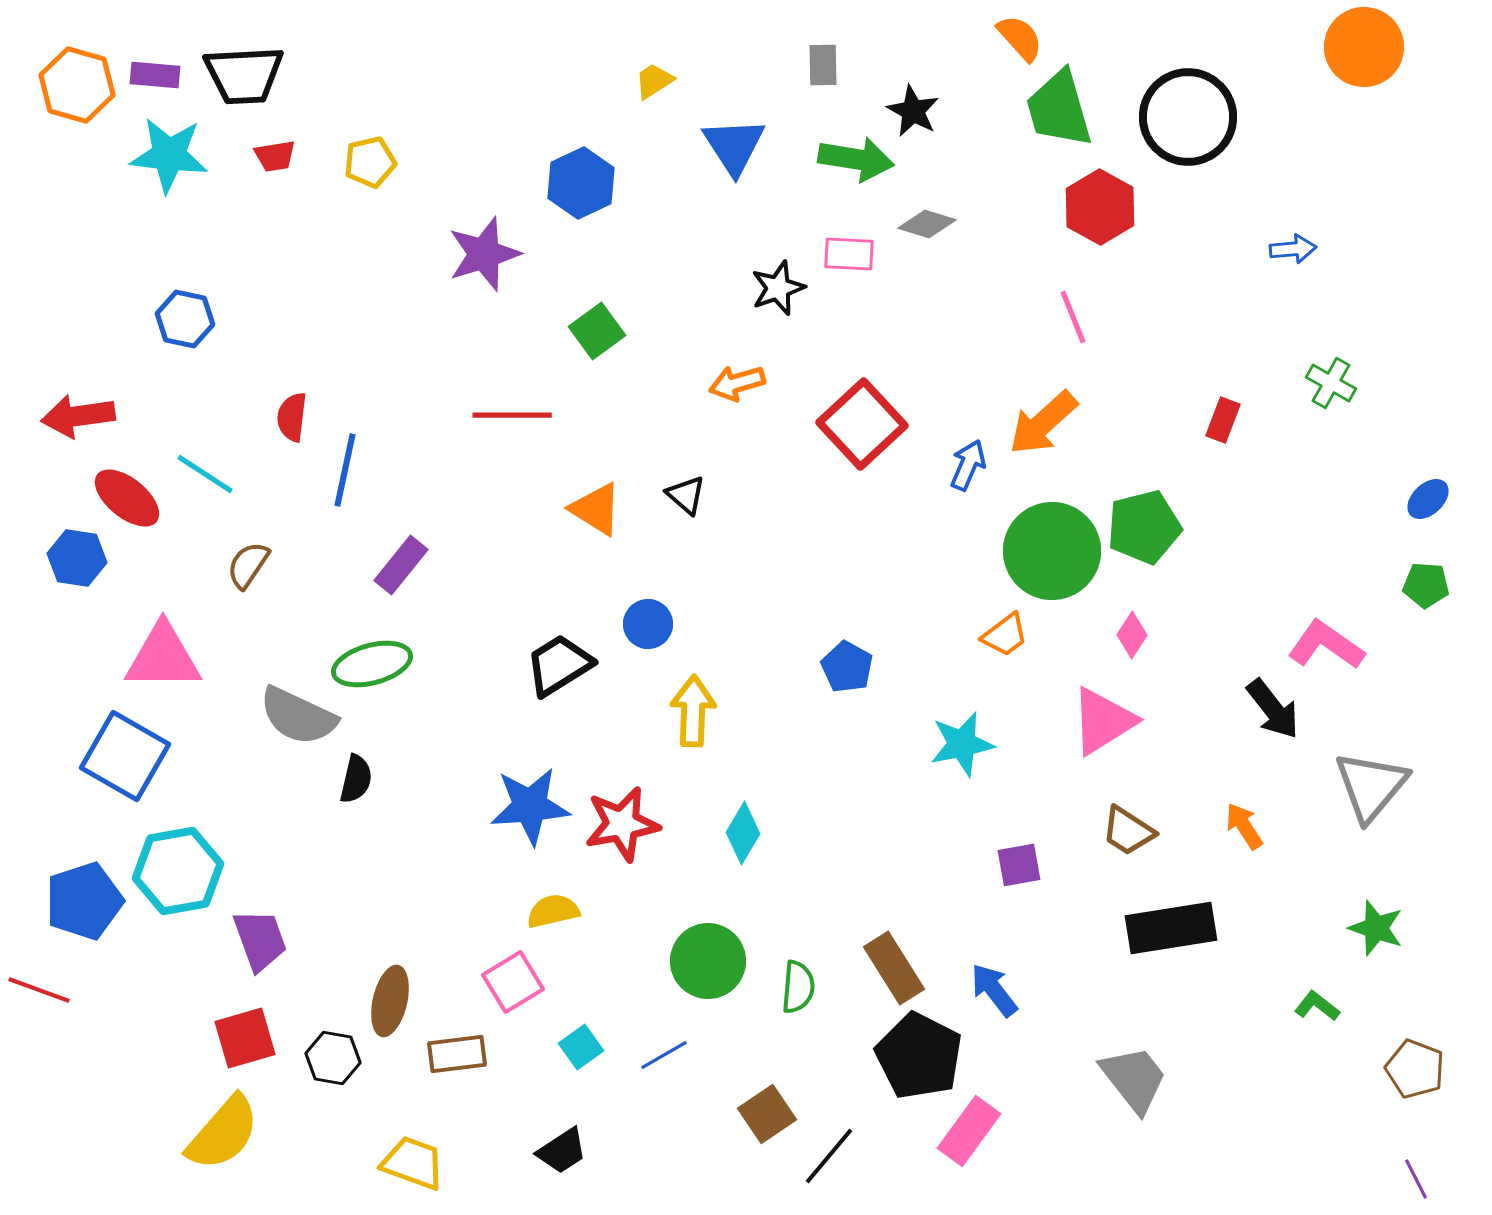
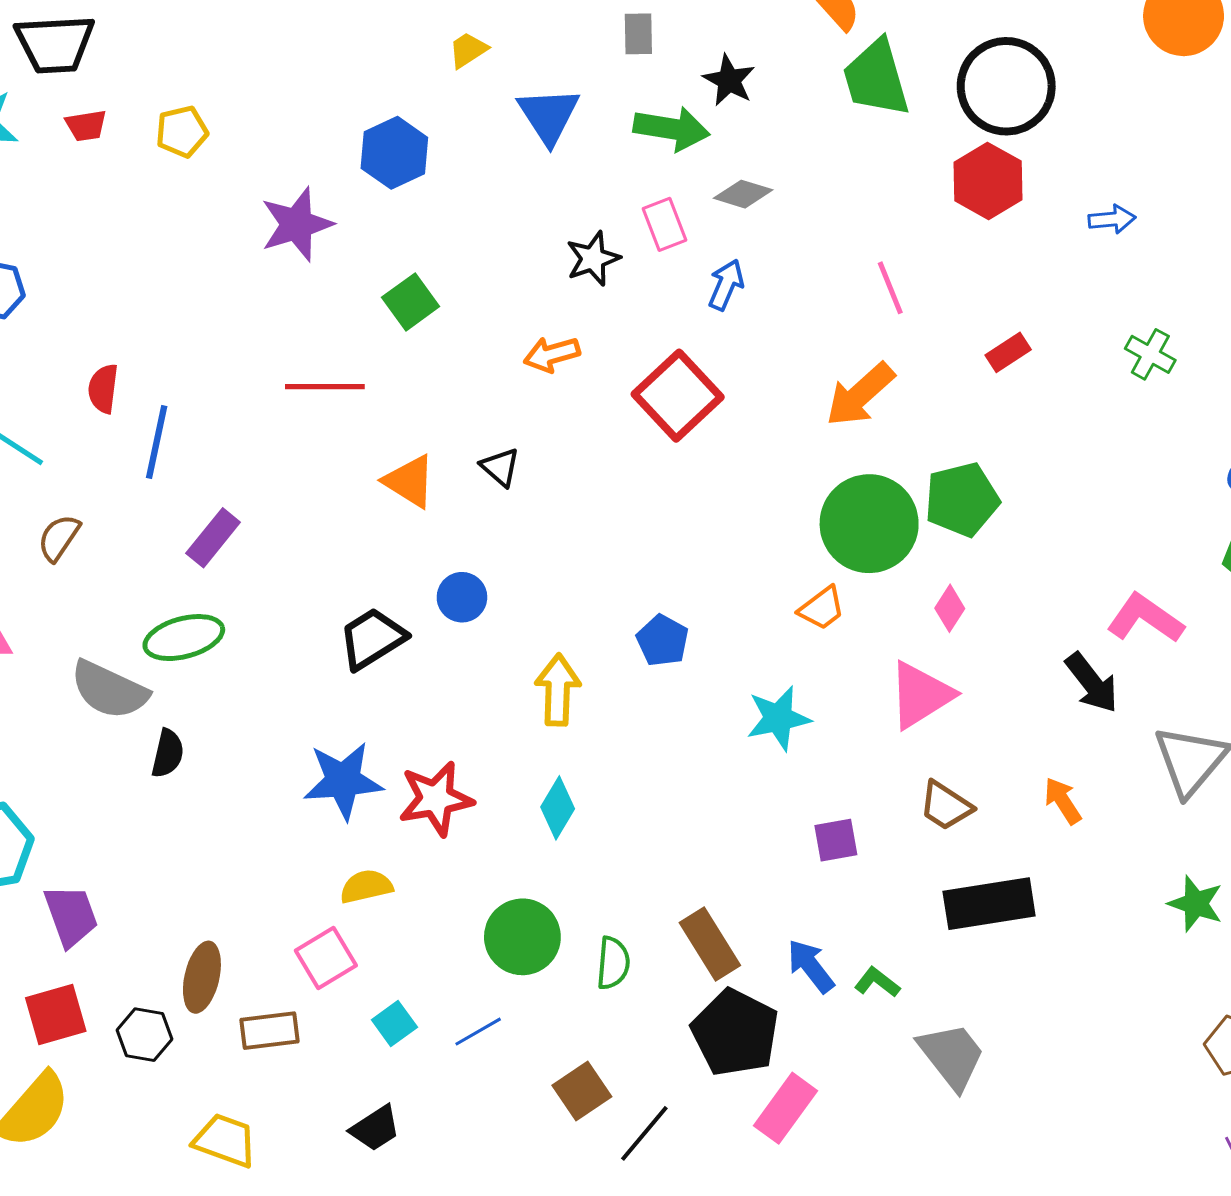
red hexagon: (1100, 207) -> (988, 181), moved
pink rectangle: (849, 254) -> (665, 224), turned 66
red rectangle: (1223, 420) -> (1008, 352), moved, turned 36
blue arrow: (968, 465) -> (726, 285), moved
yellow arrow: (693, 711) -> (558, 690), moved
green L-shape: (1317, 1006) -> (877, 982), moved

